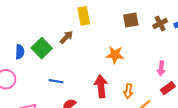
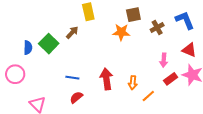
brown cross: (160, 24) -> (157, 27), moved
orange star: (115, 55) -> (121, 32), moved
blue line: (56, 81) -> (72, 78), moved

